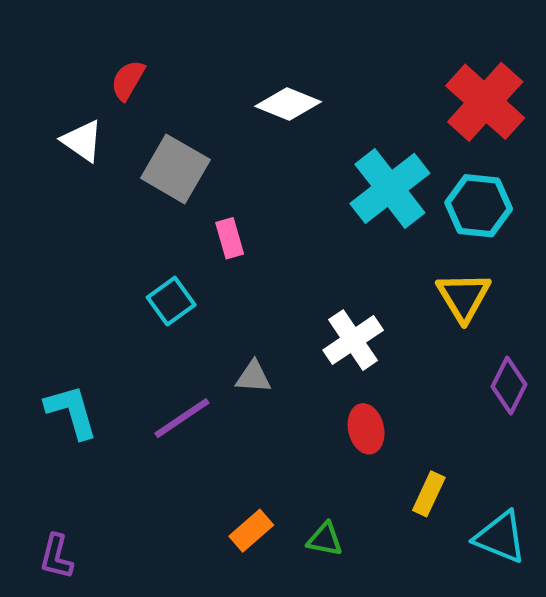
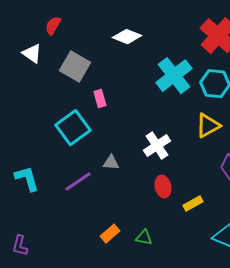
yellow triangle: (464, 297) -> (208, 126), turned 32
cyan square: (171, 301) -> (73, 128), size x1.6
yellow rectangle: (429, 494) -> (193, 204), moved, turned 36

